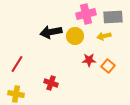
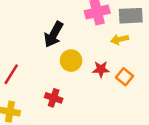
black arrow: (51, 32) -> (54, 34), turned -50
yellow circle: (75, 36) -> (71, 61), moved

